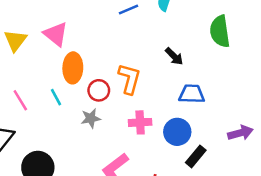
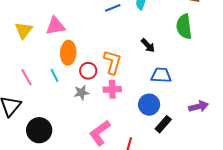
pink triangle: (56, 34) -> (55, 26), turned -50
pink cross: (140, 122) -> (112, 89), moved

